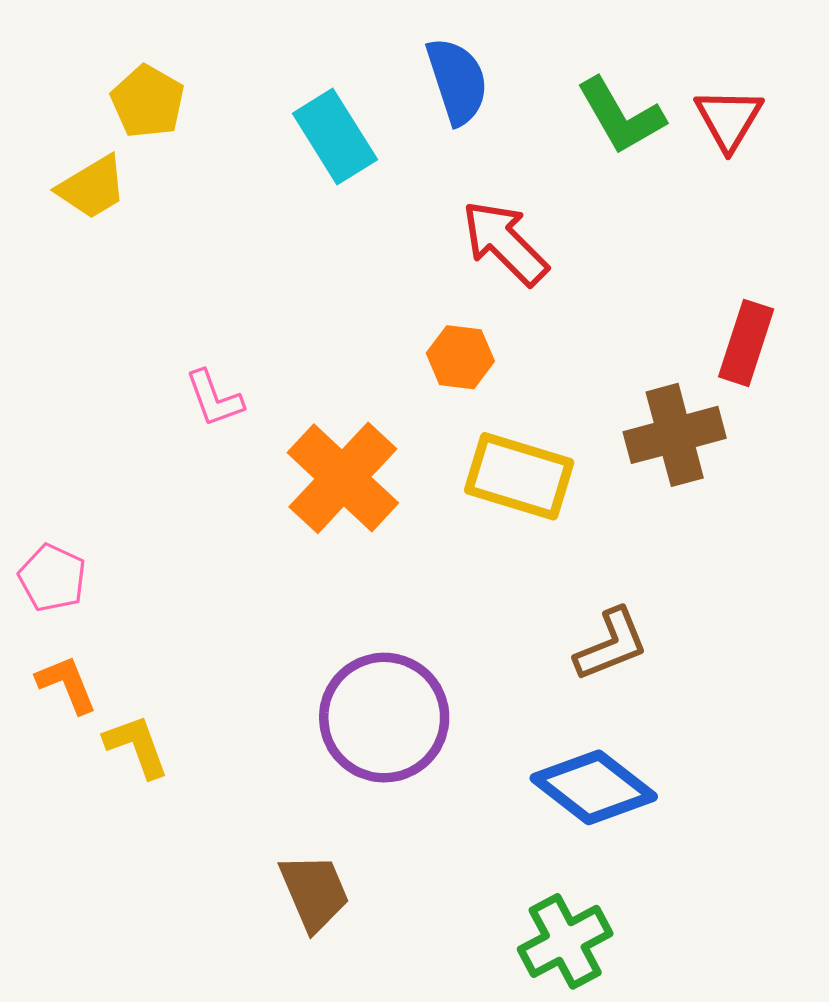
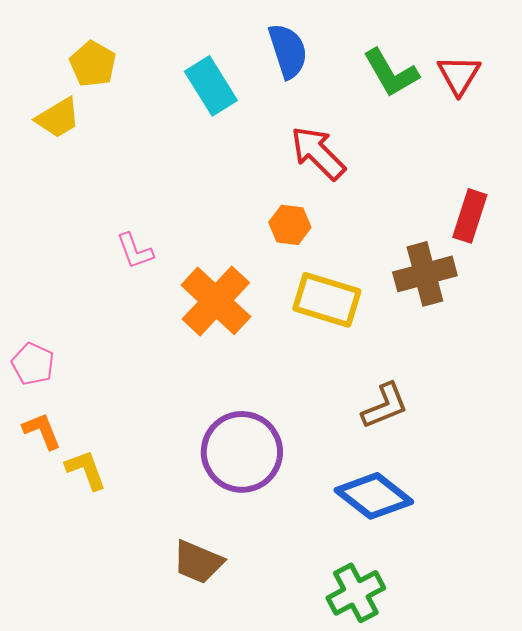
brown trapezoid: (314, 892) -> (198, 562), turned 136

